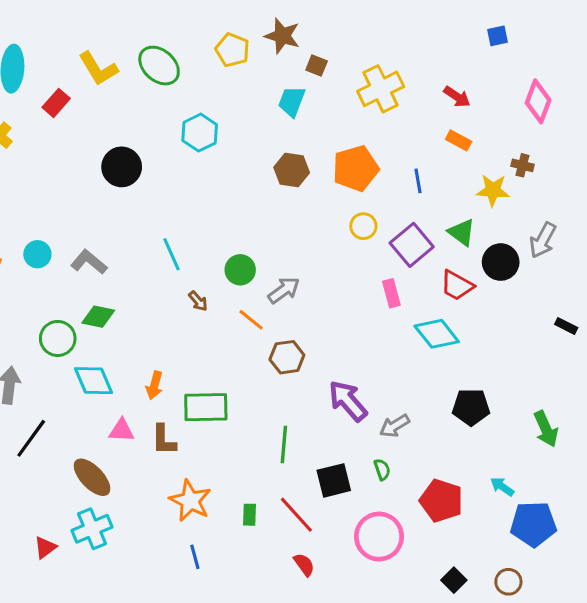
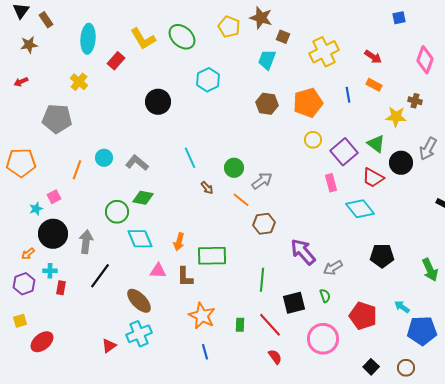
blue line: (418, 181) -> (348, 95), moved

